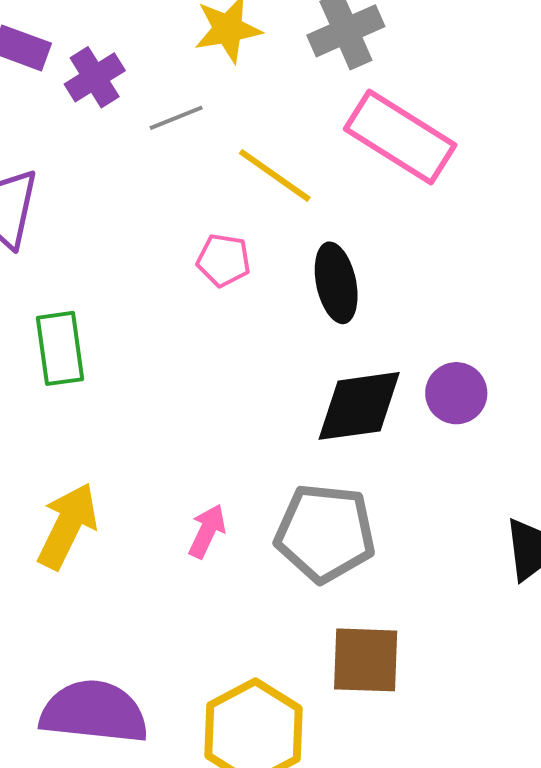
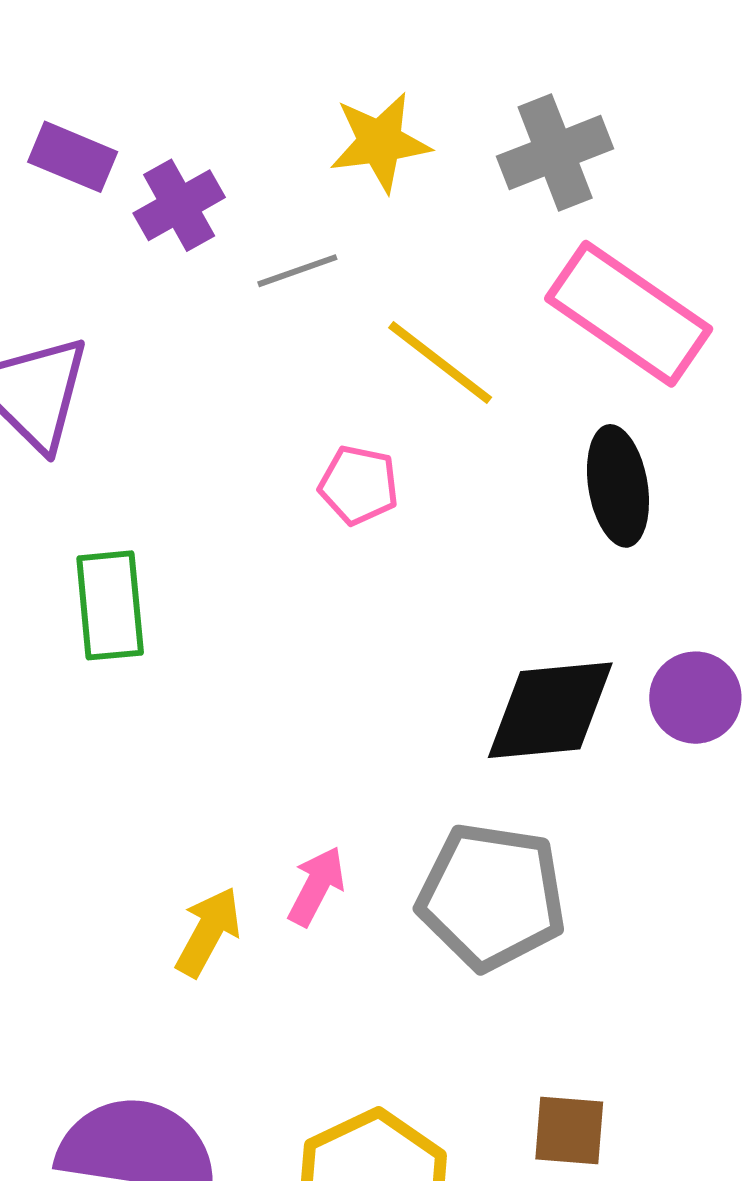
black ellipse: (336, 283) -> (618, 486), moved
yellow arrow: (67, 526) -> (208, 932), moved, size x0.7
brown square: (366, 660) -> (569, 1130), moved, size x0.7

